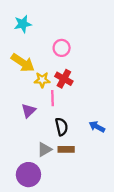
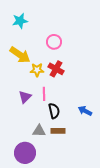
pink line: (52, 98) -> (44, 94), moved
gray triangle: (44, 149) -> (39, 131), turned 32

